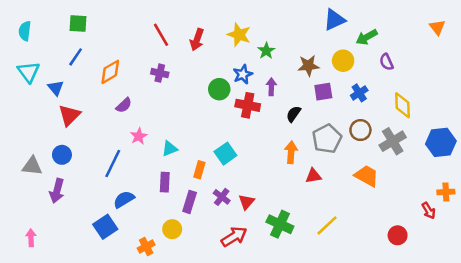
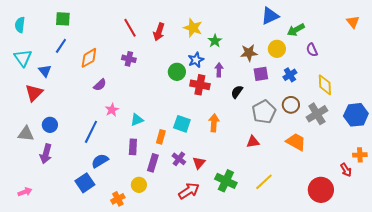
red triangle: (69, 115) -> (34, 93), moved
orange arrow: (291, 152) -> (214, 123), moved
cyan square: (225, 154) -> (182, 124), turned -36
red circle: (398, 235) -> (321, 190), size x1.6
pink arrow: (31, 238) -> (25, 192), turned 72

